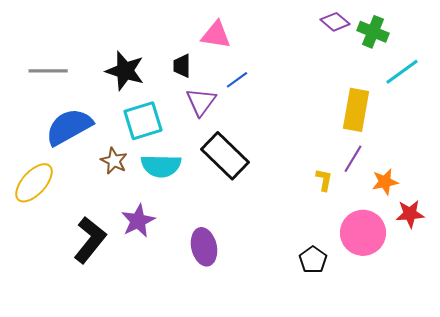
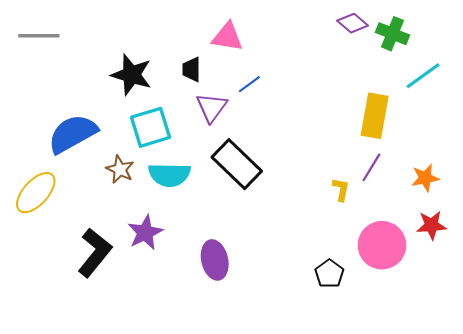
gray line: (48, 71) -> (39, 36), moved
orange star: (385, 182) -> (425, 178), moved

